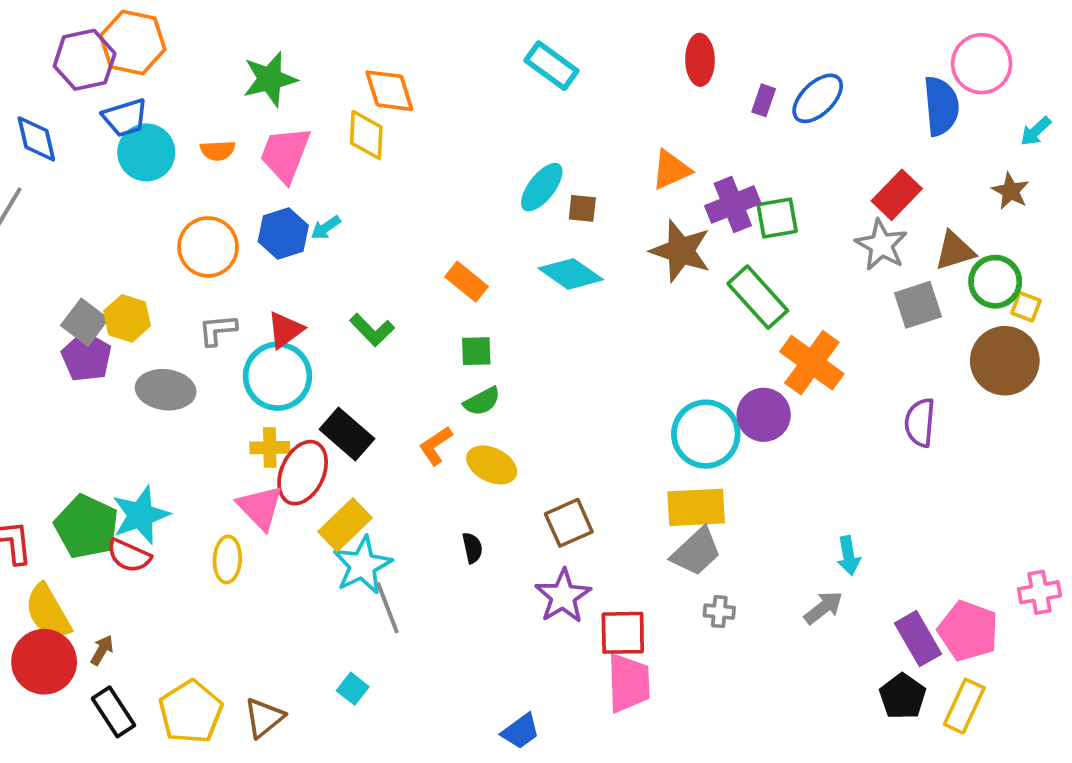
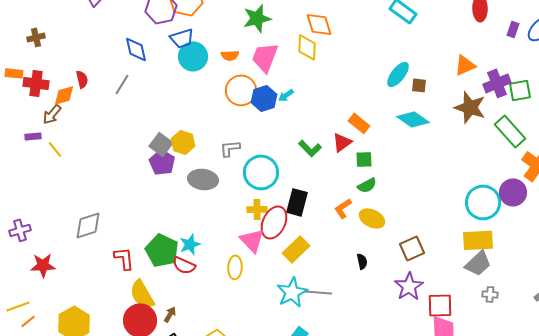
orange circle: (208, 247) -> (241, 90), moved
red triangle: (285, 330) -> (342, 142), moved
black rectangle: (347, 434) -> (297, 202), turned 64
cyan star: (141, 515) -> (190, 244), size x0.7
cyan star: (362, 565) -> (292, 292), moved
gray line: (387, 608) -> (318, 292), turned -64

